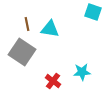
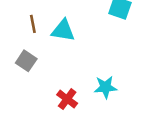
gray square: (22, 52) -> (26, 61), size x0.6

